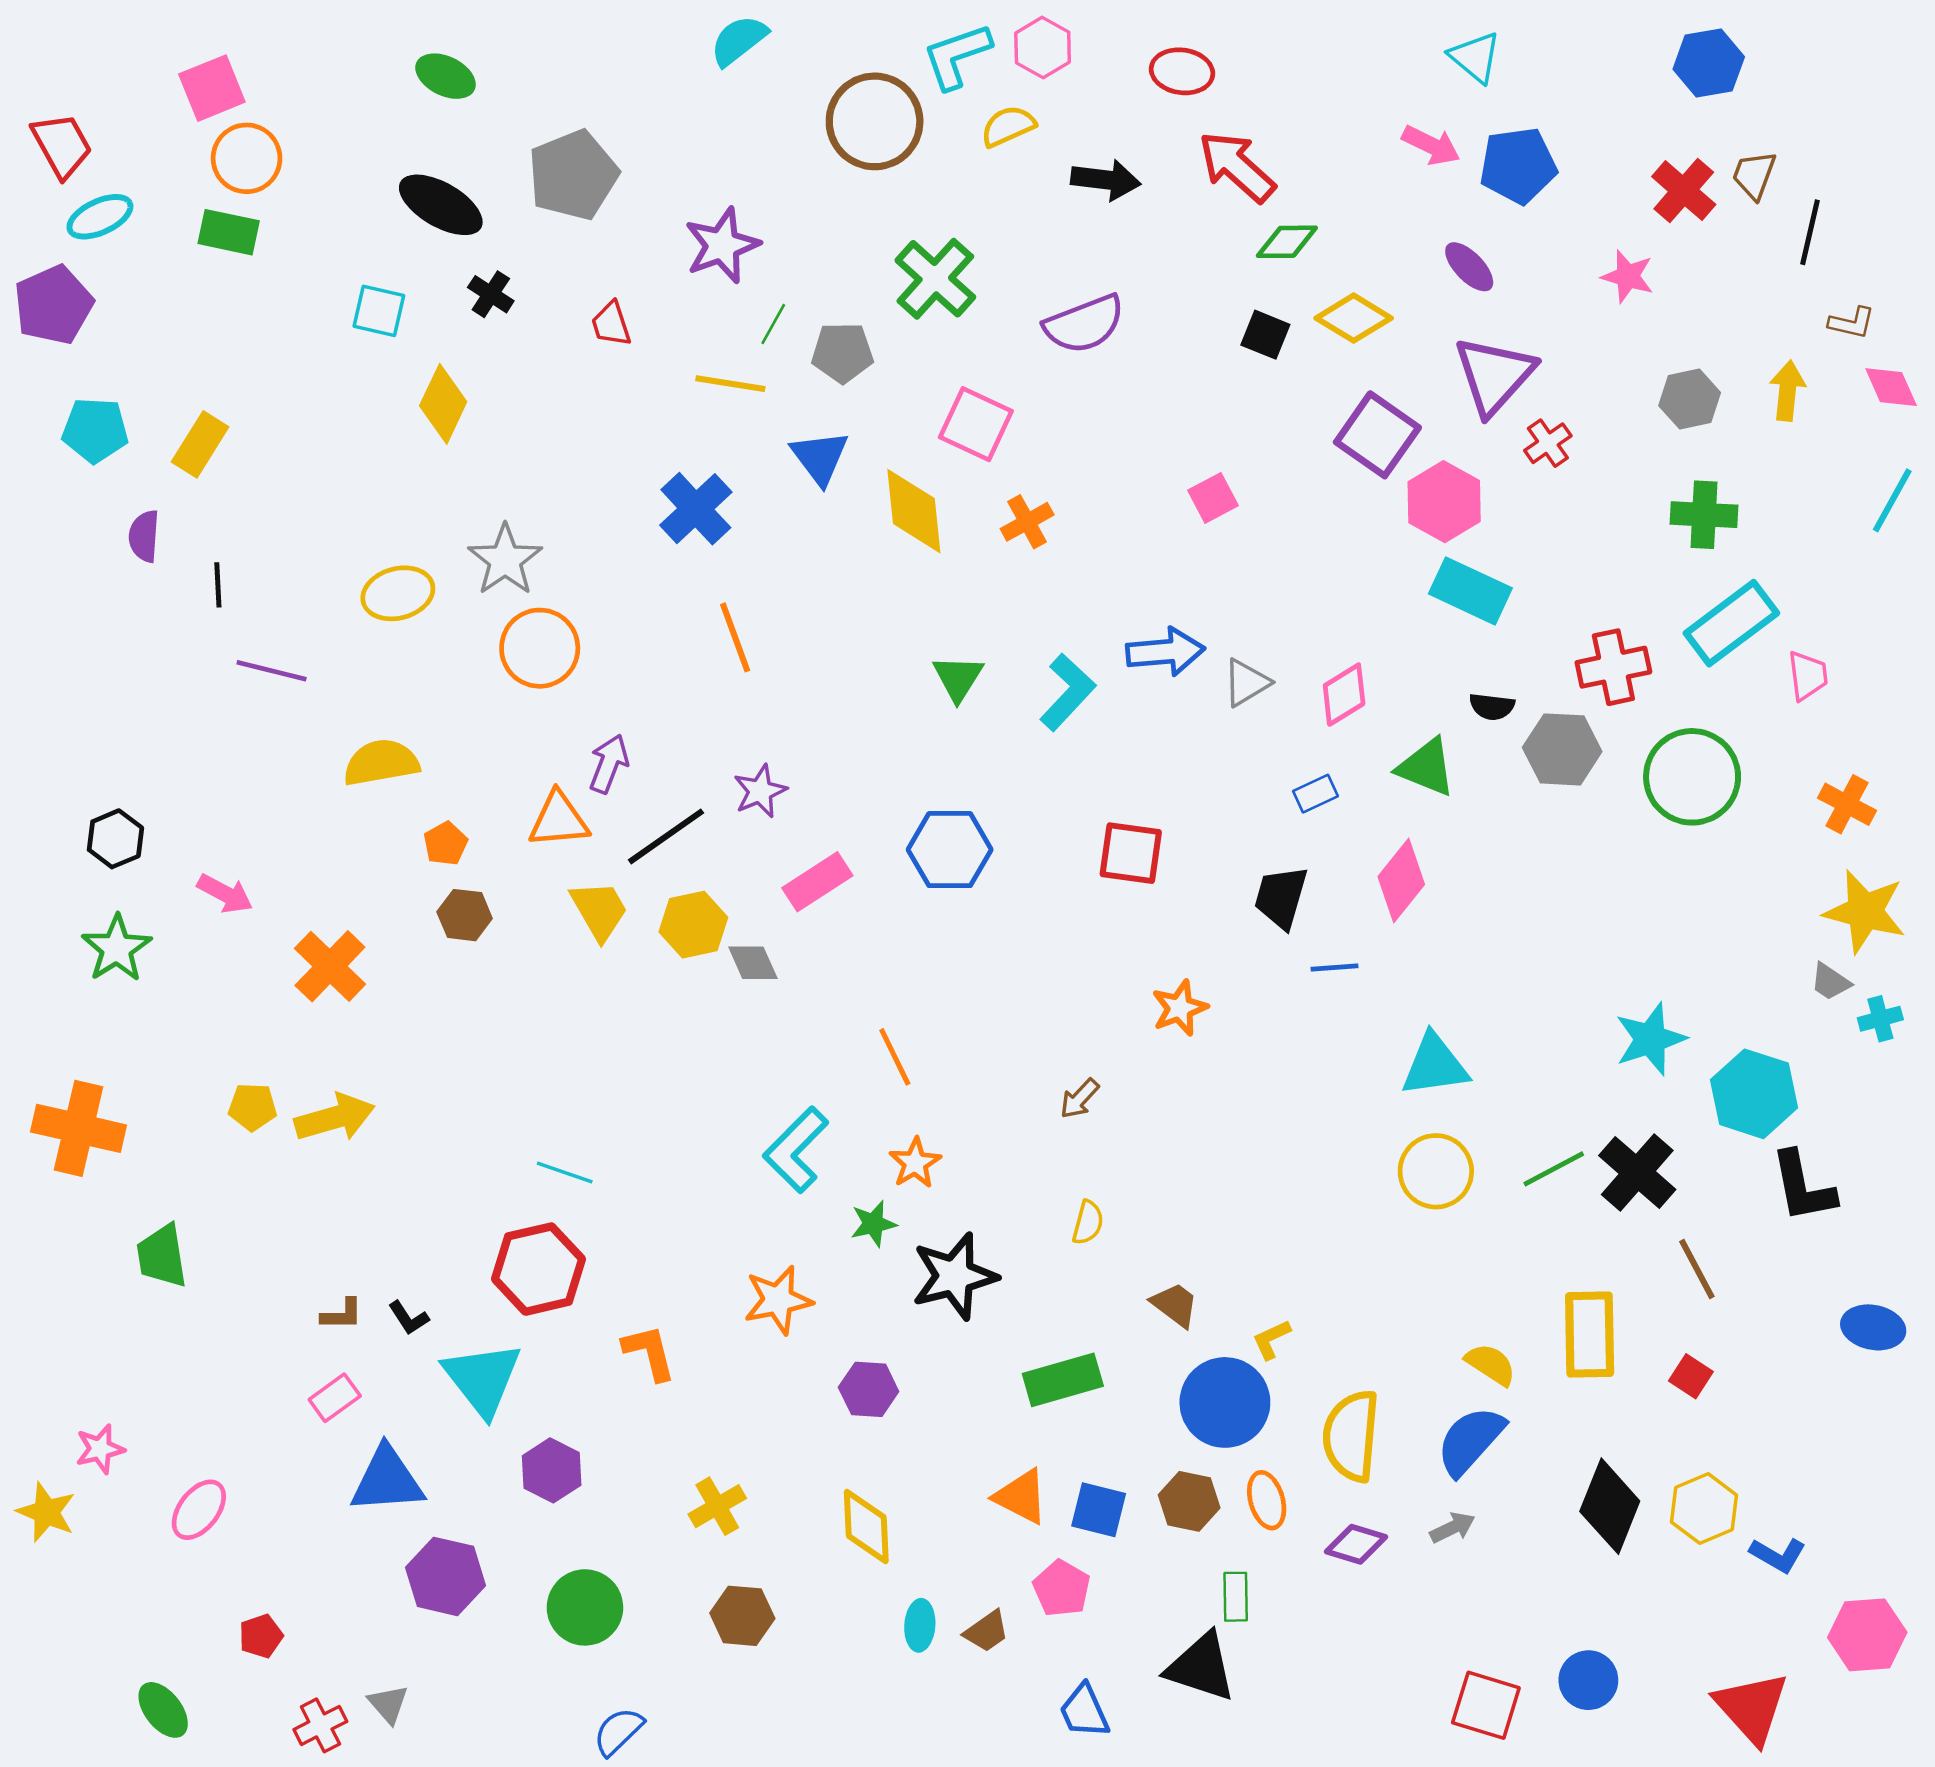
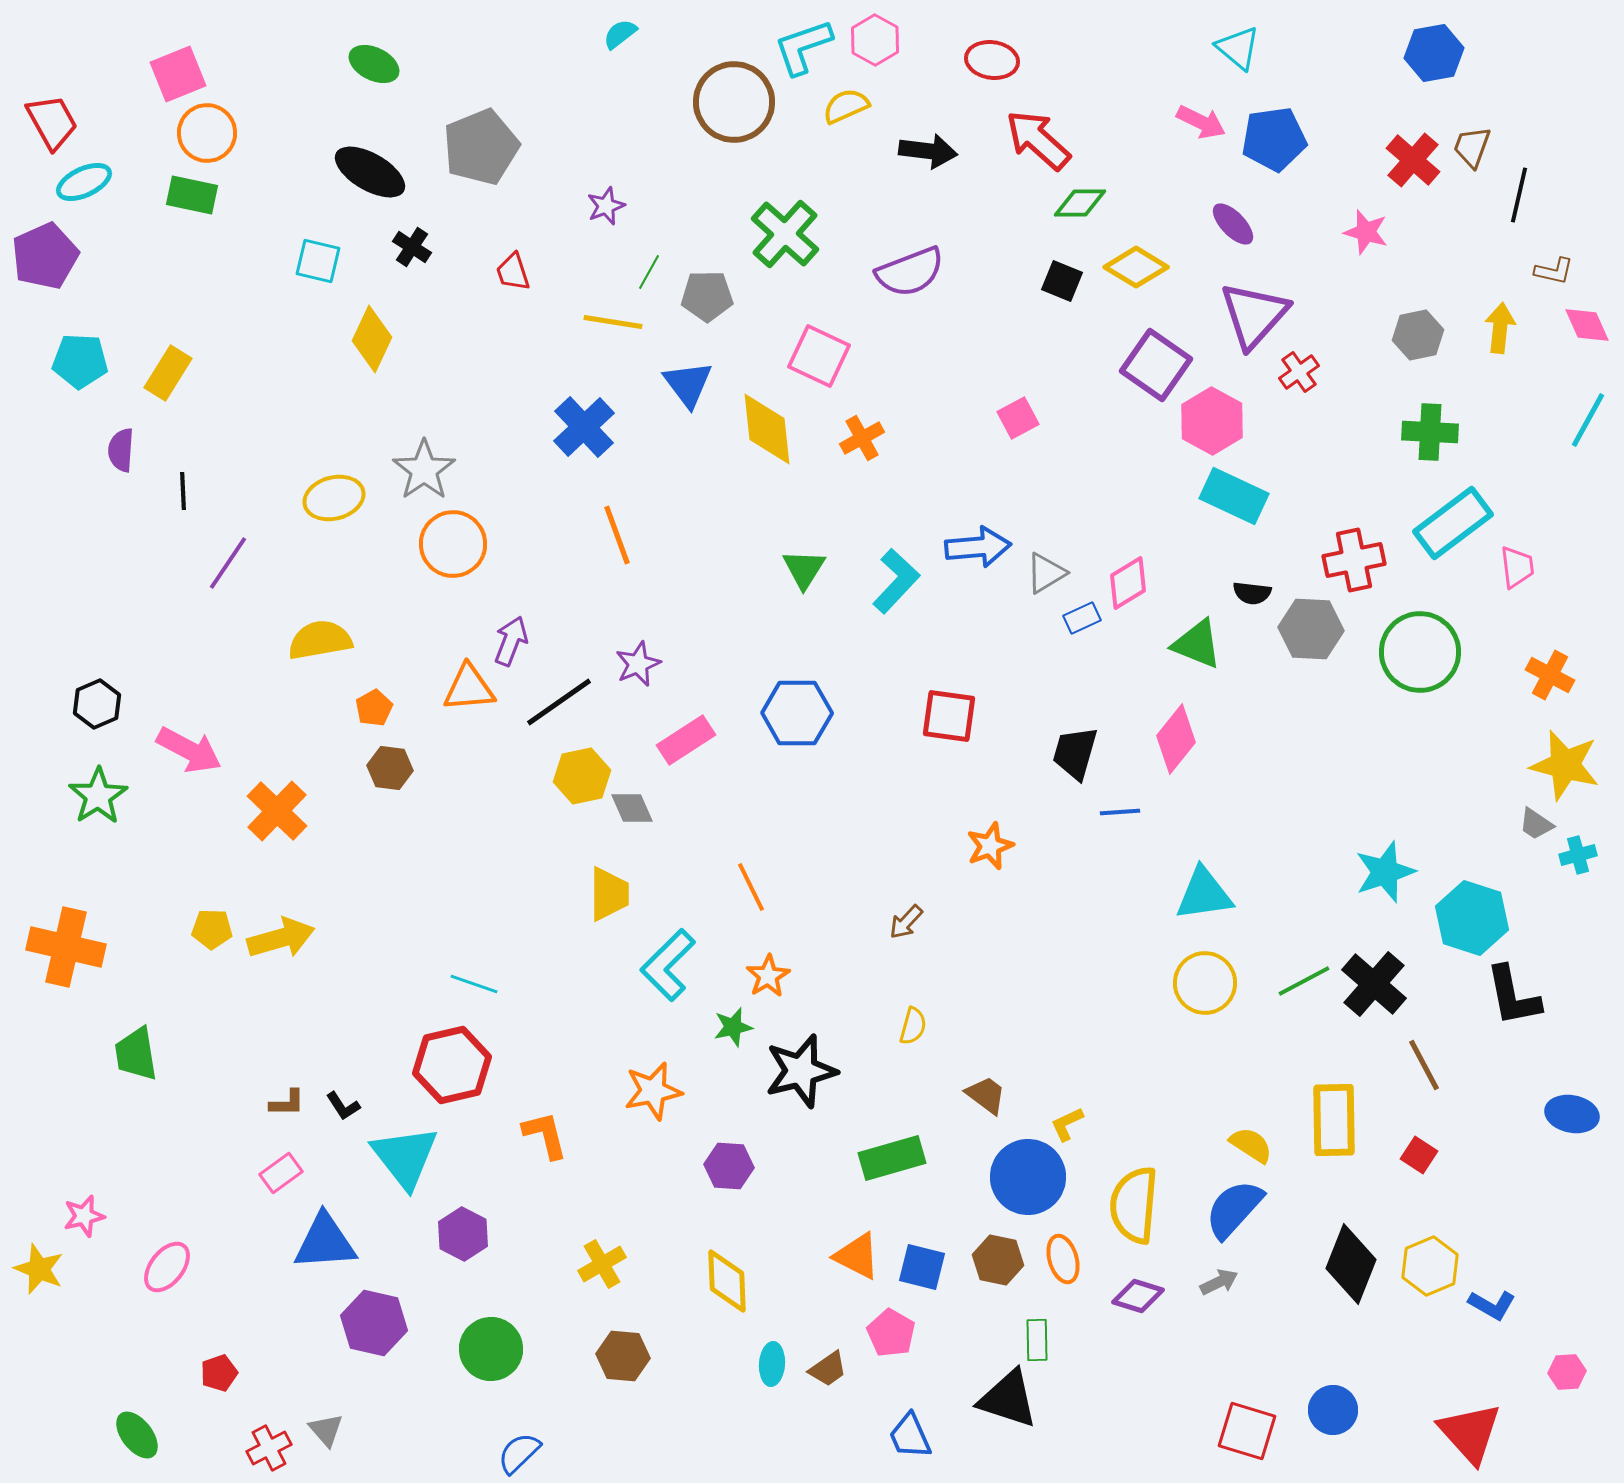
cyan semicircle: (739, 40) -> (620, 34), size x0.7
purple star: (722, 245) -> (606, 206), size x0.6
purple line: (272, 671) -> (228, 563), turned -70
blue rectangle: (1315, 794) -> (1082, 618), moved
pink arrow: (225, 894) -> (189, 750), size x1.4
yellow trapezoid: (599, 910) -> (609, 894), moved, turned 30
pink hexagon: (1867, 1635) -> (1567, 1372), size x0.6

